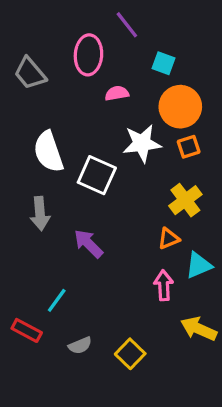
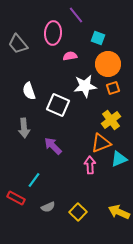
white semicircle: (48, 152) -> (29, 91), size x0.7
orange triangle: (169, 239) -> (101, 143), size x1.5
pink arrow: (164, 285) -> (90, 165), moved
yellow arrow: (199, 329) -> (119, 212), moved

